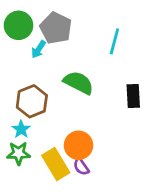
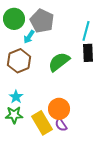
green semicircle: (78, 83) -> (59, 62), turned -65
black rectangle: (133, 96) -> (88, 53), moved
brown hexagon: (32, 101) -> (19, 61), moved

